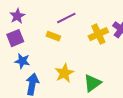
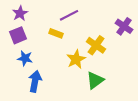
yellow cross: (98, 34) -> (96, 45), moved, turned -30
yellow star: (64, 73) -> (76, 59), moved

